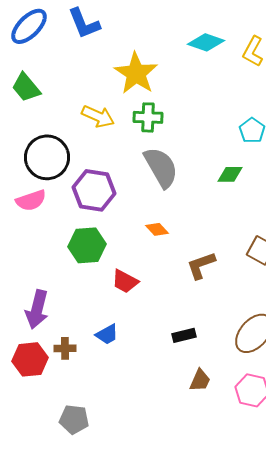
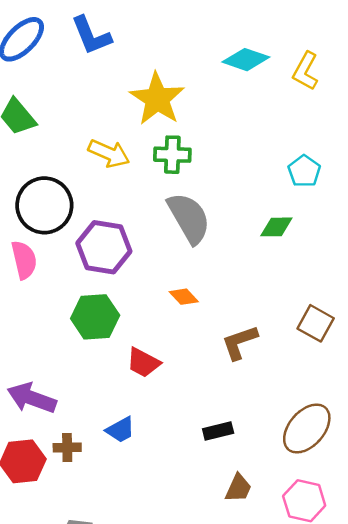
pink semicircle: (31, 200) -> (24, 260), turned -84
purple arrow: (37, 309) -> (32, 398), turned 96

